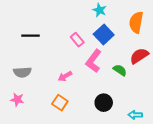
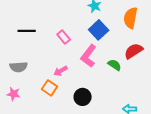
pink rectangle: (77, 40) -> (64, 37), moved
orange square: (60, 103) -> (50, 88), moved
black circle: (104, 103) -> (83, 97), moved

